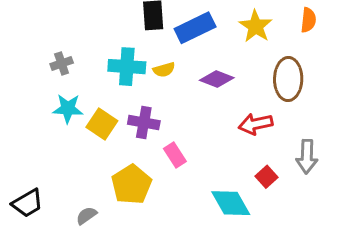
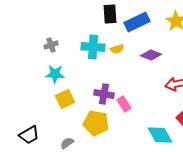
purple cross: (144, 122) -> (104, 94), moved
yellow square: (102, 124) -> (65, 99), moved, turned 30
yellow pentagon: (131, 185) -> (96, 123), turned -30

